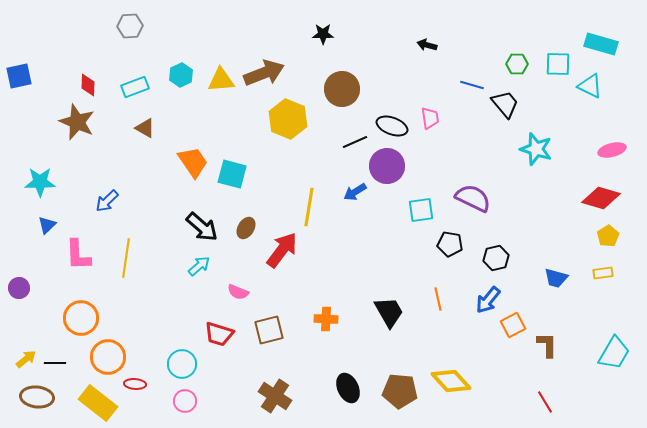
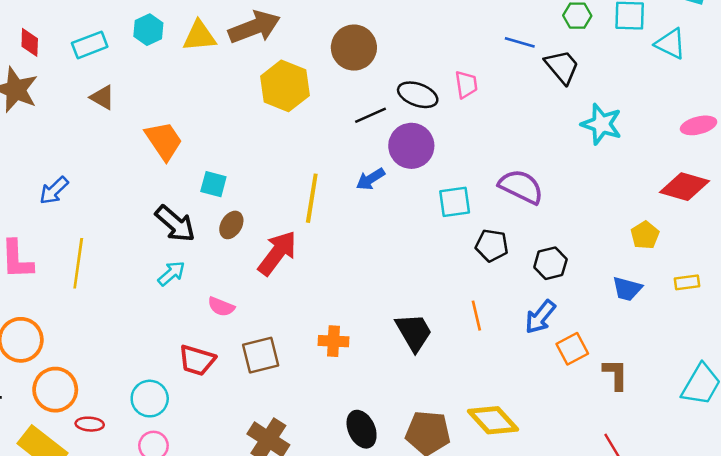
cyan square: (232, 174) -> (213, 184), moved, size x0.7
yellow pentagon: (608, 236) -> (645, 235), moved

